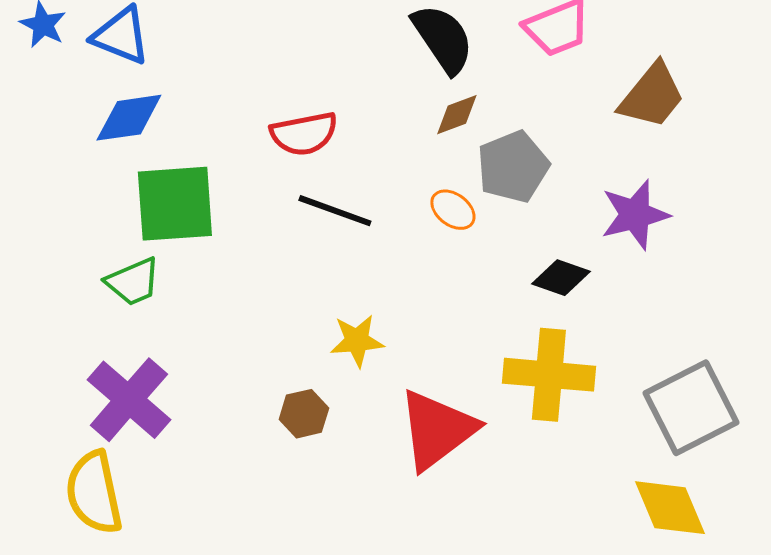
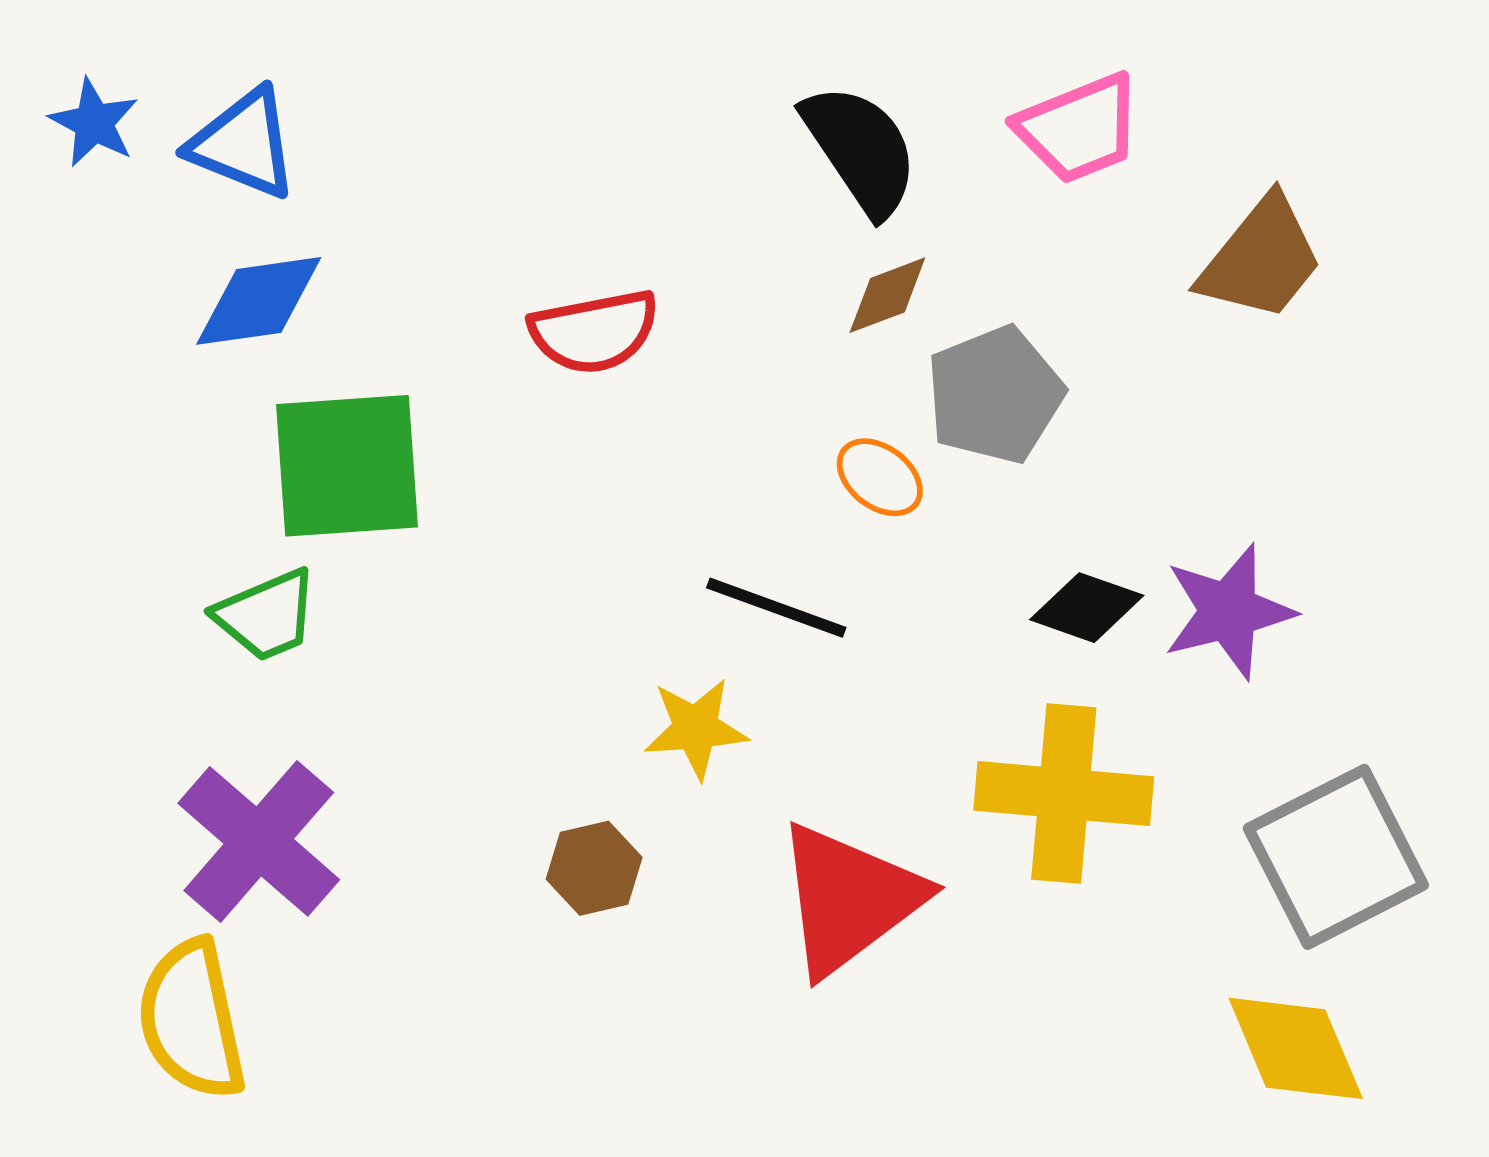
black line: (335, 211) -> (776, 608), moved
purple star: (635, 215) -> (1229, 611), moved

